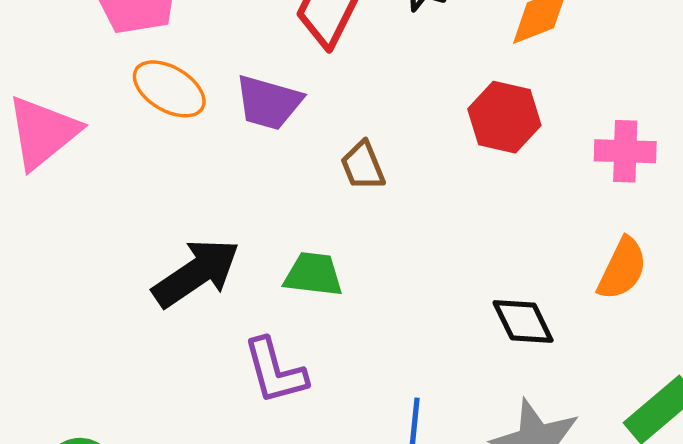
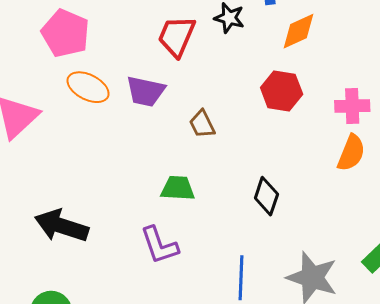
orange semicircle: (622, 269) -> (351, 153), moved
black arrow: (196, 273) -> (61, 226), moved, turned -124
black diamond: (523, 321) -> (266, 196), moved, turned 48

